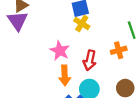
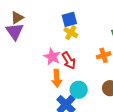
red arrow: (90, 60) -> (69, 61), moved, turned -42

